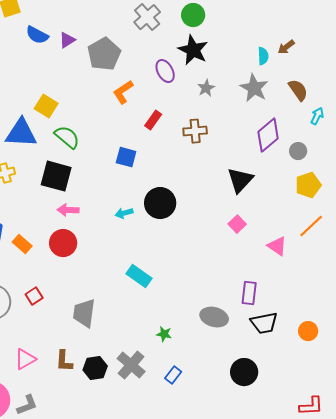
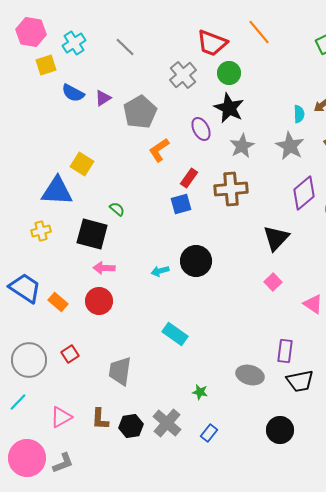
gray star: (206, 88) -> (242, 146), size x1.4
brown cross: (195, 131) -> (231, 189), size x1.4
green semicircle: (67, 137) -> (117, 209), moved, size x0.6
blue square: (126, 157) -> (181, 204), moved, turned -30

